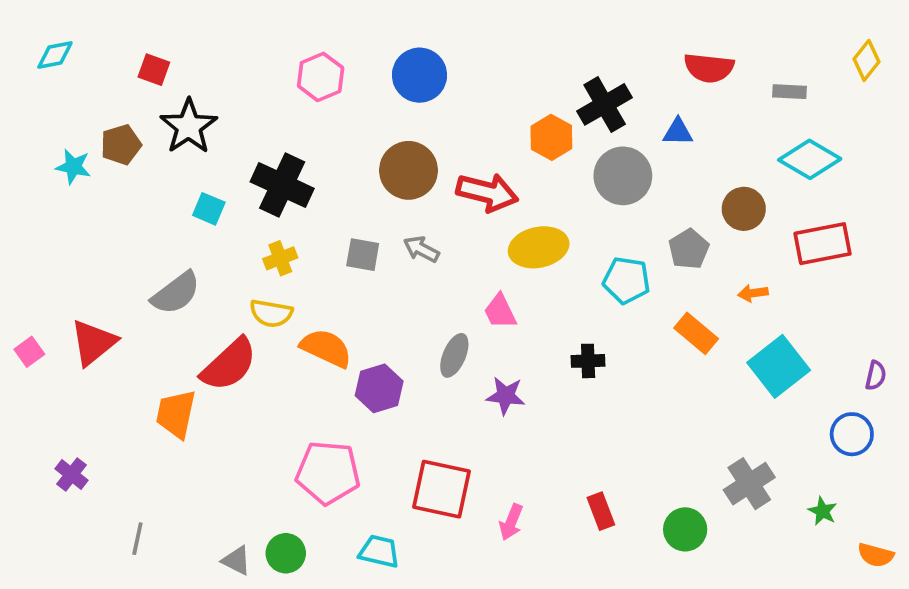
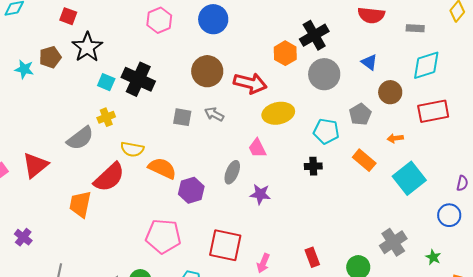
blue triangle: (678, 132) -> (369, 62), moved, turned 36
cyan diamond: (810, 159) -> (426, 65), turned -48
cyan square: (209, 209) -> (106, 82), moved
yellow cross: (280, 258) -> (106, 117), moved
black cross: (588, 361) -> (313, 166), moved

